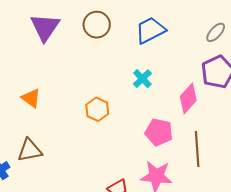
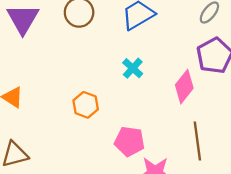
pink pentagon: (159, 132) -> (129, 141), moved

